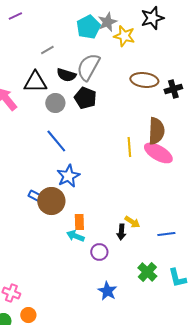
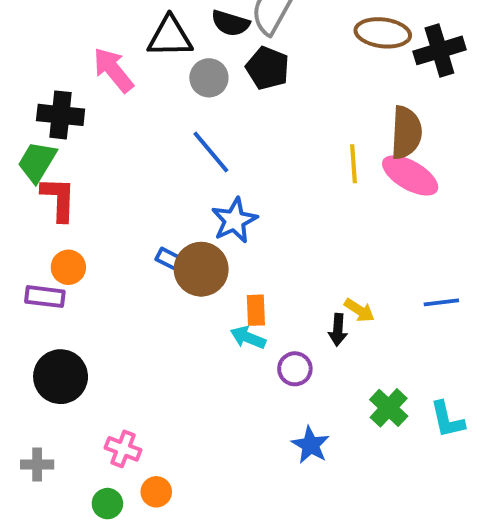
black cross: (173, 89) -> (439, 50), size x1.4
blue line: (166, 234) -> (441, 302), moved

